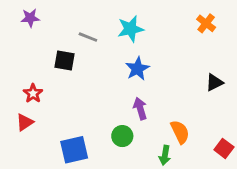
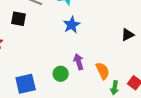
purple arrow: (140, 109) -> (79, 62), moved
green arrow: (165, 155) -> (115, 88), moved

